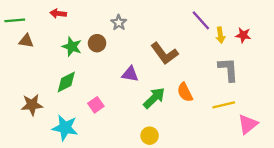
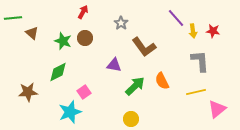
red arrow: (58, 13) -> (83, 12), moved, turned 112
gray star: (119, 23) -> (121, 23), moved
brown triangle: (26, 41) -> (32, 33), moved, turned 32
cyan star: (65, 128) -> (70, 112), moved, turned -30

